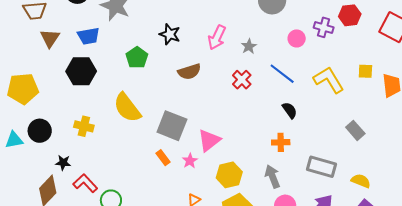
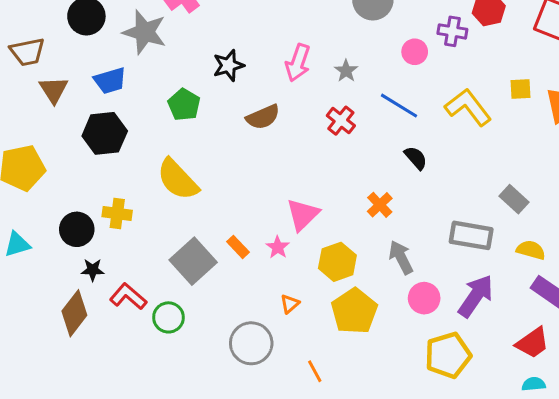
black star: (170, 34) -> (229, 65), turned -30
gray square: (172, 126) -> (193, 261), moved, turned 32
gray rectangle: (355, 130) -> (514, 199), moved
black circle: (40, 131) -> (77, 229), moved
orange cross: (281, 142) -> (380, 205), moved, turned -36

